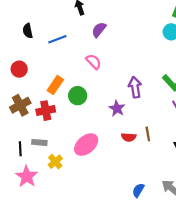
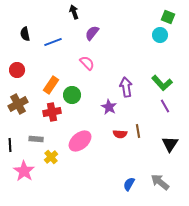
red cross: (46, 111) -> (52, 112), moved
black line: (20, 149) -> (10, 145), moved

